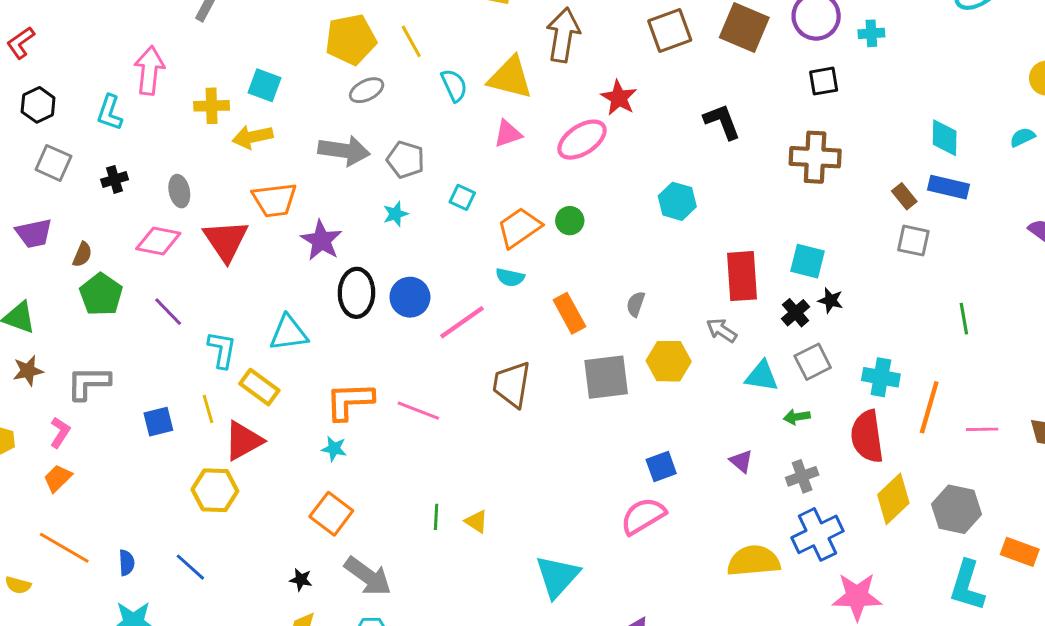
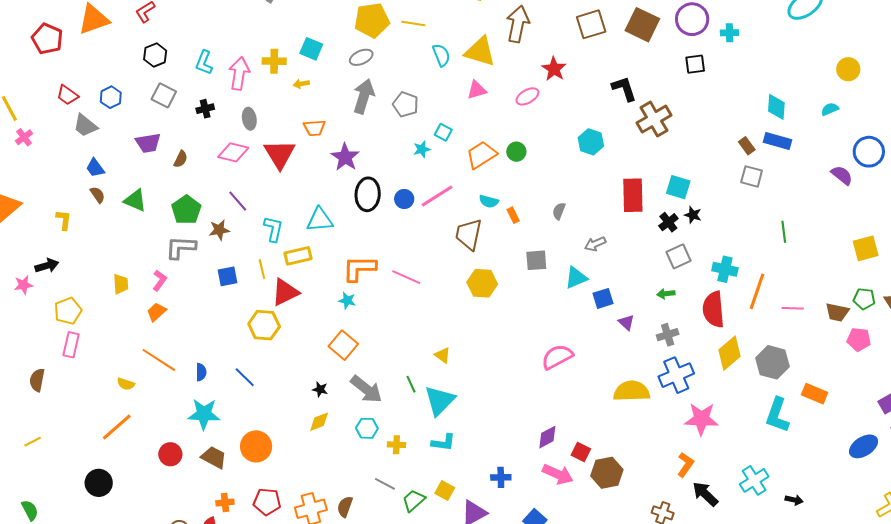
yellow line: (411, 41) -> (413, 23), turned -55
pink arrow: (149, 70) -> (239, 73), moved
gray ellipse: (367, 90) -> (361, 57), moved
yellow arrow: (253, 137) -> (301, 84), size x0.6
pink ellipse: (582, 140) -> (527, 96), size x0.7
gray arrow: (344, 151) -> (364, 96), turned -84
brown cross: (815, 157) -> (654, 119), moved, turned -36
orange trapezoid: (275, 200) -> (314, 128), size x0.7
cyan star: (395, 214) -> (422, 149), moved
cyan semicircle: (510, 277) -> (489, 201), moved
green pentagon: (101, 294) -> (186, 210), moved
blue circle: (410, 297) -> (404, 199), size x0.7
orange rectangle: (569, 313) -> (513, 215), size x0.6
pink line: (462, 322) -> (437, 196), moved
gray arrow: (722, 330) -> (595, 244), moved, turned -60
yellow hexagon: (669, 361) -> (482, 283), moved
brown star: (28, 371) -> (219, 230), moved
cyan triangle: (762, 376) -> (576, 278), moved, turned -35
gray square: (606, 377) -> (536, 260), size x0.7
brown trapezoid: (512, 384) -> (469, 234), moved
yellow rectangle: (259, 387) -> (298, 256), turned -52
blue square: (661, 466) -> (603, 298), moved
green line: (436, 517) -> (411, 384), moved, turned -30
cyan triangle: (557, 576) -> (440, 401), moved

